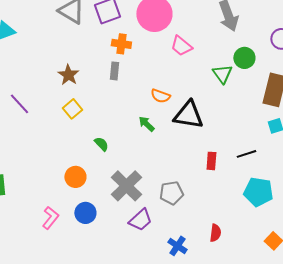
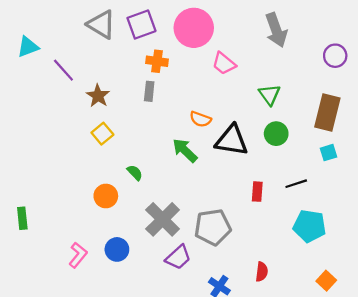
green circle: (244, 58) -> (276, 134), moved
purple line: (19, 104) -> (63, 70), moved
green arrow: (146, 124) -> (185, 150), size x1.4
orange circle: (75, 177) -> (106, 196), moved
gray pentagon: (171, 193) -> (213, 227), size x1.4

